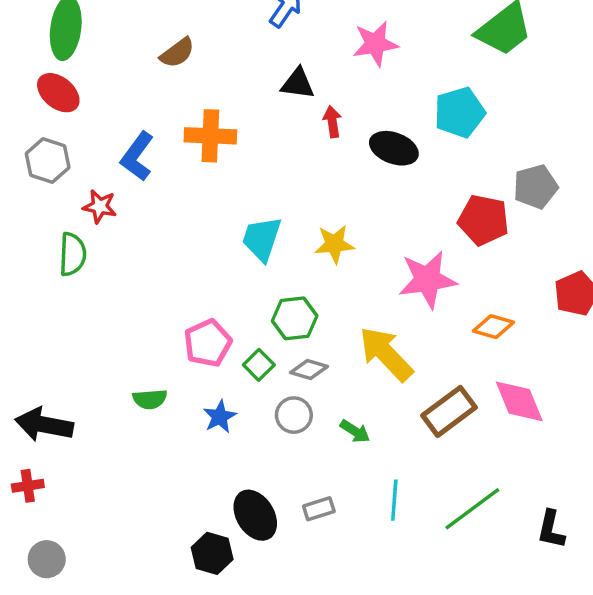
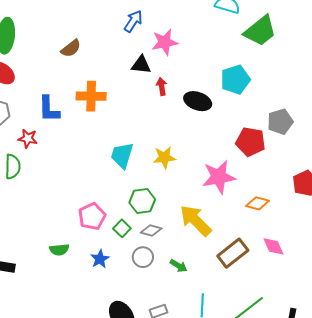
pink star: (375, 44) -> (165, 42), moved
blue L-shape: (137, 156) -> (49, 109), turned -36
pink diamond: (519, 401) -> (273, 246), size x0.7

